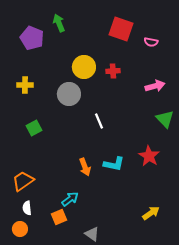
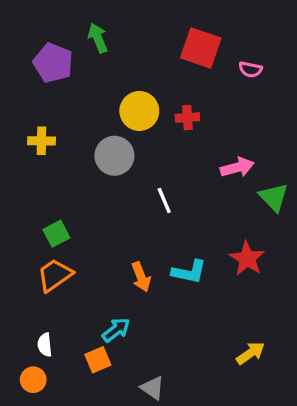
pink arrow: (155, 86) -> (237, 167), moved
green square: (34, 128) -> (56, 234), moved
orange trapezoid: (23, 181) -> (55, 275), moved

